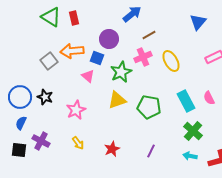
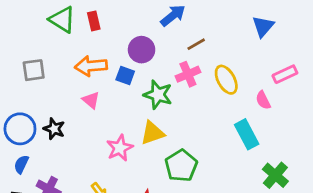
gray square: (49, 61) -> (34, 70), moved, turned 30
green star: (121, 72) -> (158, 95), turned -30
pink triangle: (88, 76) -> (91, 100), moved
pink semicircle: (209, 98) -> (263, 100), moved
green pentagon: (149, 107) -> (181, 166), moved, turned 30
pink star: (76, 110) -> (120, 148), moved
green cross: (193, 131) -> (275, 175), moved

